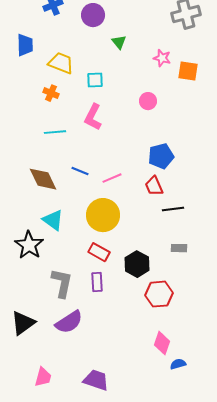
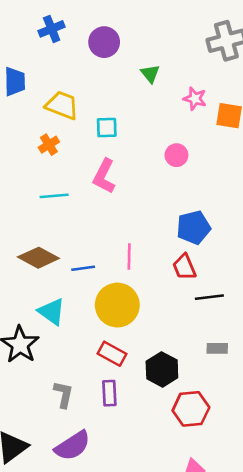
green triangle: (119, 42) -> (150, 74), moved
orange cross: (51, 93) -> (49, 145), turned 35
blue line: (80, 171) -> (83, 268), moved, turned -30
pink line: (112, 178) -> (129, 256), turned -66
brown diamond: (43, 179) -> (38, 258), turned -36
gray L-shape: (62, 283) -> (63, 394), size x0.7

